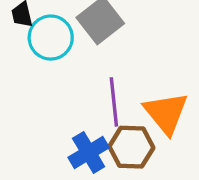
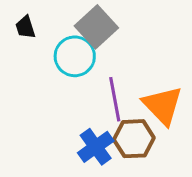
cyan circle: (51, 38) -> (75, 56), moved

